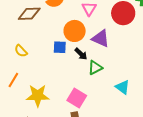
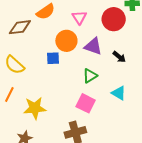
yellow semicircle: (21, 51) -> (15, 65), size x1.5
black arrow: (81, 54) -> (119, 57), moved
pink square: (77, 98) -> (86, 103), moved

